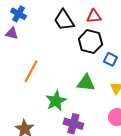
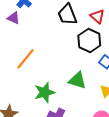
red triangle: (94, 16) -> (97, 16), turned 35

